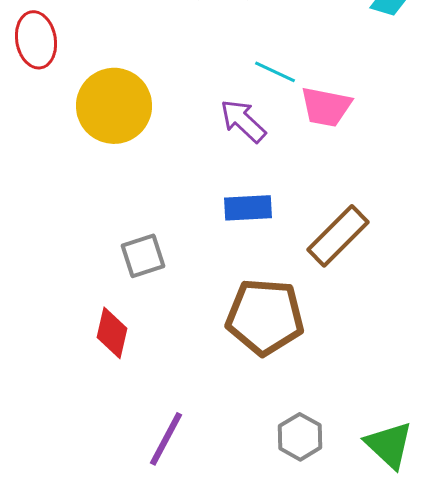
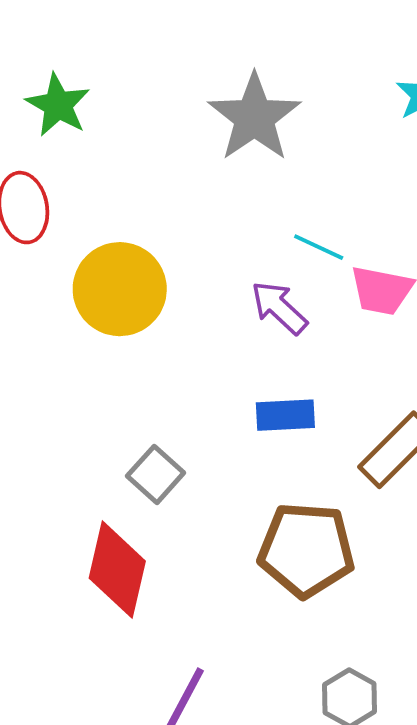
gray square: (143, 256) -> (156, 474), turned -30
red diamond: (112, 333) -> (117, 570), size x1.5

